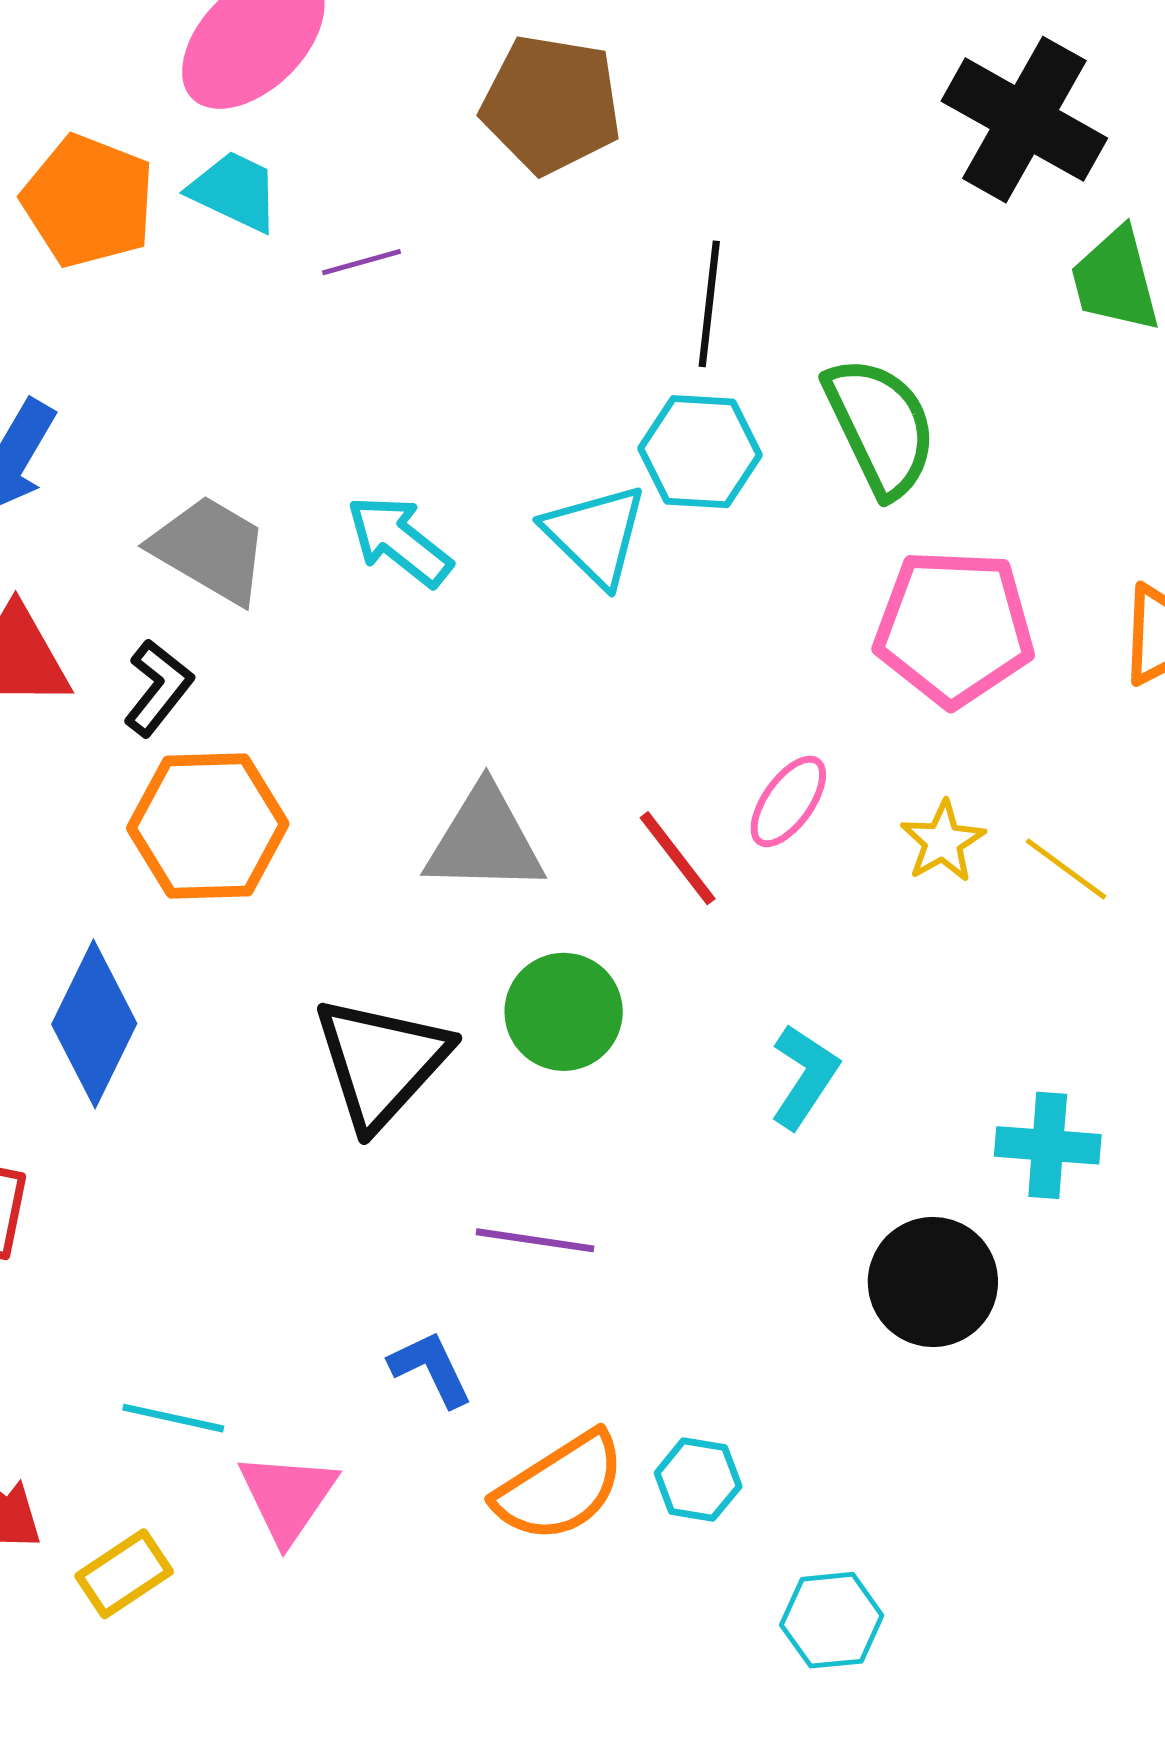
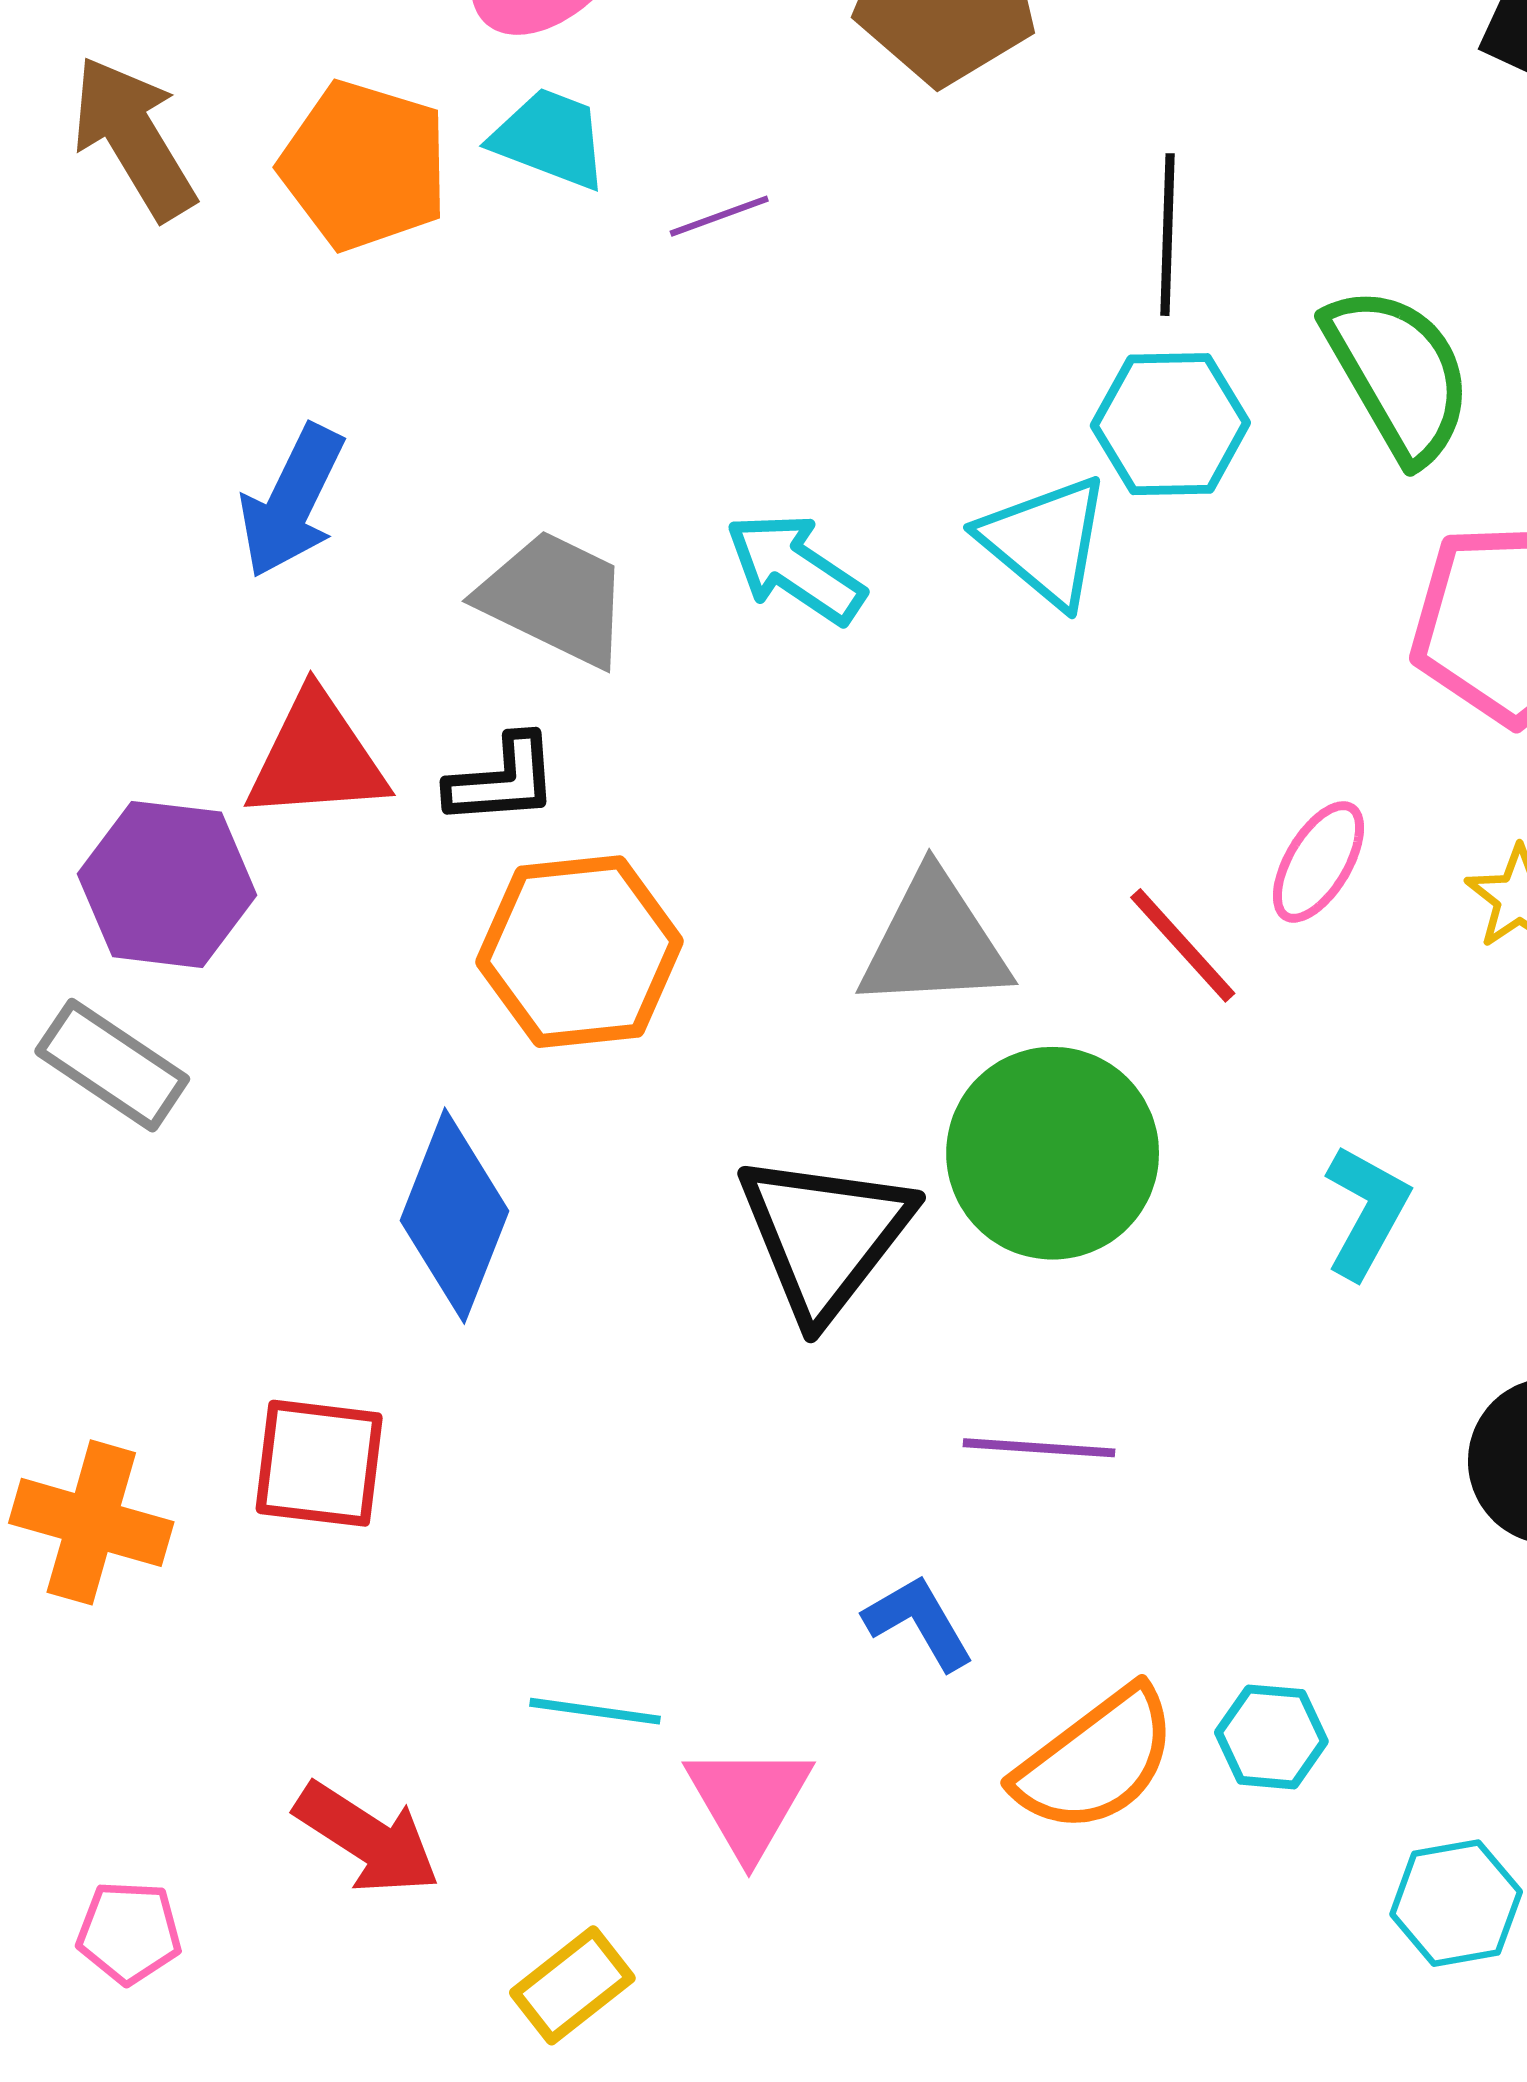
black L-shape: (158, 688) -> (502, 780), turned 52
green circle: (564, 1012) -> (1053, 1153), size x1.4
yellow rectangle: (124, 1574) -> (572, 1985), moved

